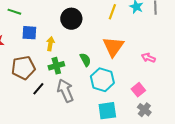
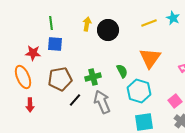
green line: (14, 12) -> (51, 23), turned 64
yellow line: (112, 12) -> (149, 23), turned 49
blue square: (29, 33) -> (55, 44), moved
yellow arrow: (50, 44) -> (87, 24), moved

